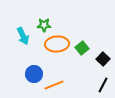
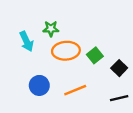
orange line: (54, 85) -> (75, 90), moved
black line: (103, 85) -> (119, 98), turned 49

